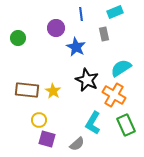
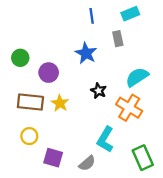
purple circle: (56, 28) -> (49, 73), moved
green circle: (18, 38) -> (20, 58), moved
black star: (87, 80) -> (99, 91), size x0.6
yellow circle: (39, 120) -> (29, 136), moved
green rectangle: (126, 125) -> (143, 158), moved

